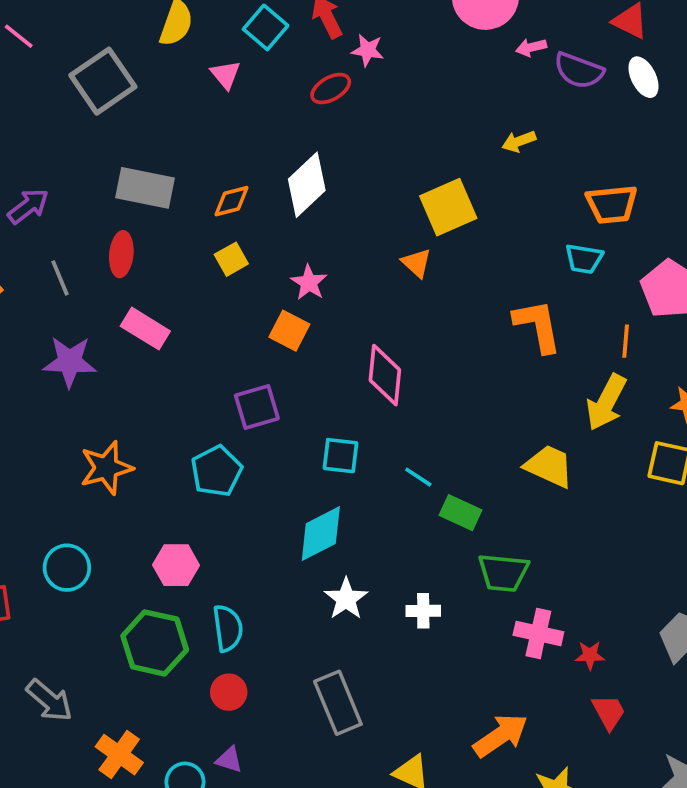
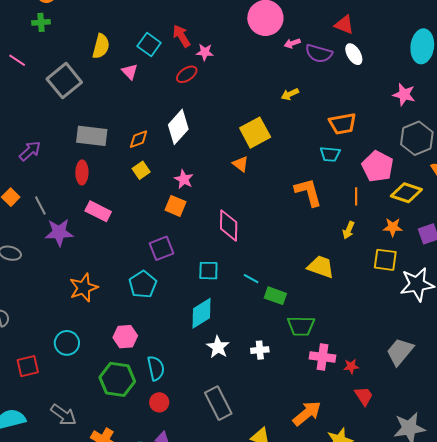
gray line: (60, 278) -> (40, 206), moved
yellow arrow: (606, 402) -> (349, 230), size x0.6

